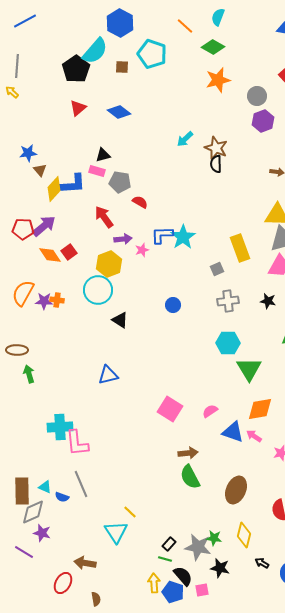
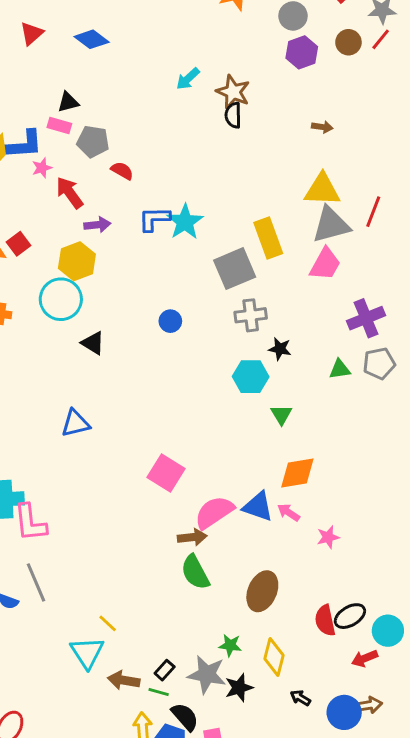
pink star: (142, 250) -> (42, 168), moved
gray square: (217, 269) -> (235, 269), size x2.0
black star: (268, 301) -> (280, 349), moved
green triangle: (249, 369) -> (281, 415), size x0.6
pink semicircle: (210, 411) -> (214, 512), moved, size x1.8
green star: (214, 538) -> (230, 645), moved
brown arrow: (85, 563) -> (124, 680), moved
black star: (220, 568) -> (239, 688), moved, turned -30

